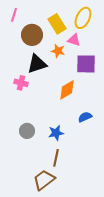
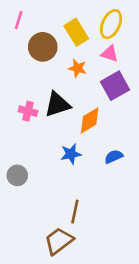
pink triangle: (74, 40) -> (110, 54), moved
black triangle: (37, 64) -> (57, 104), moved
purple square: (86, 64) -> (115, 86), turned -30
gray circle: (27, 131) -> (17, 175), moved
blue star: (56, 133) -> (71, 154), moved

